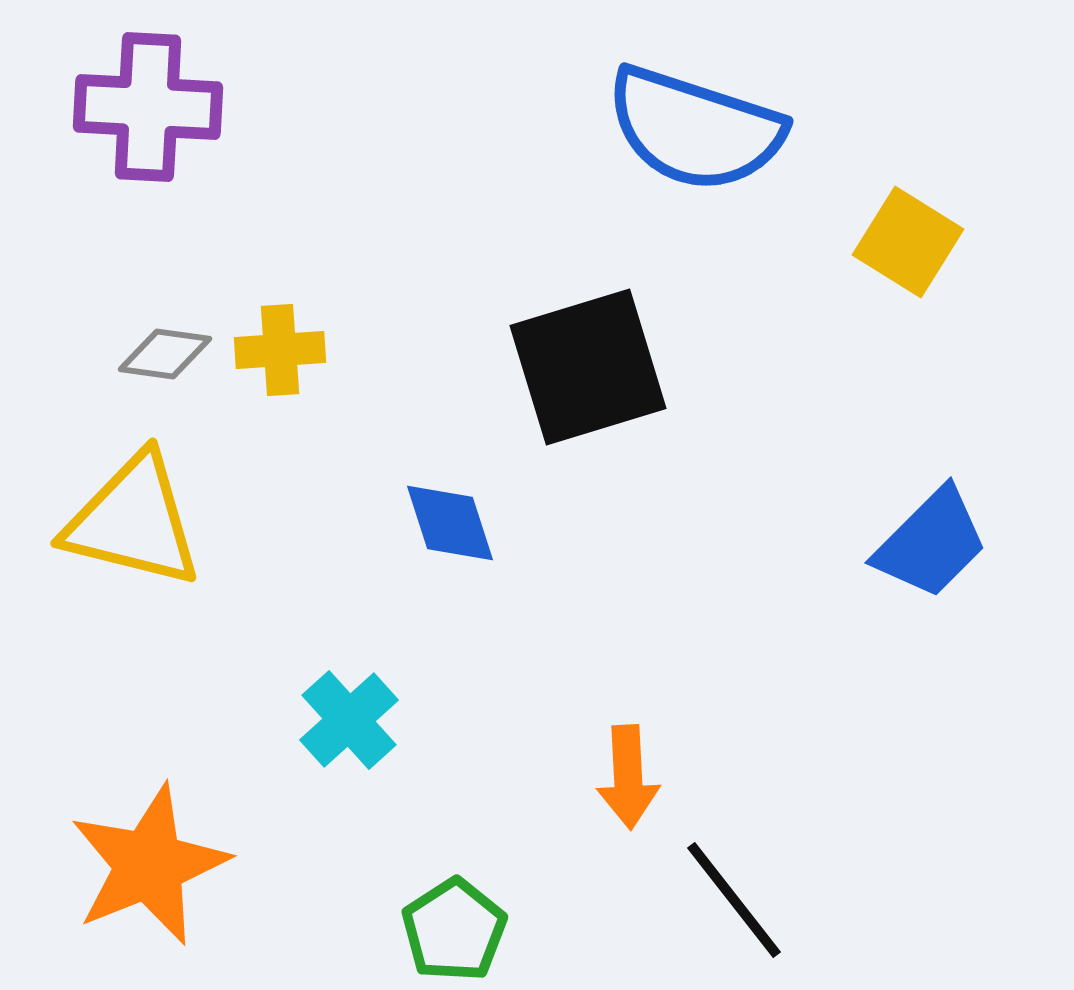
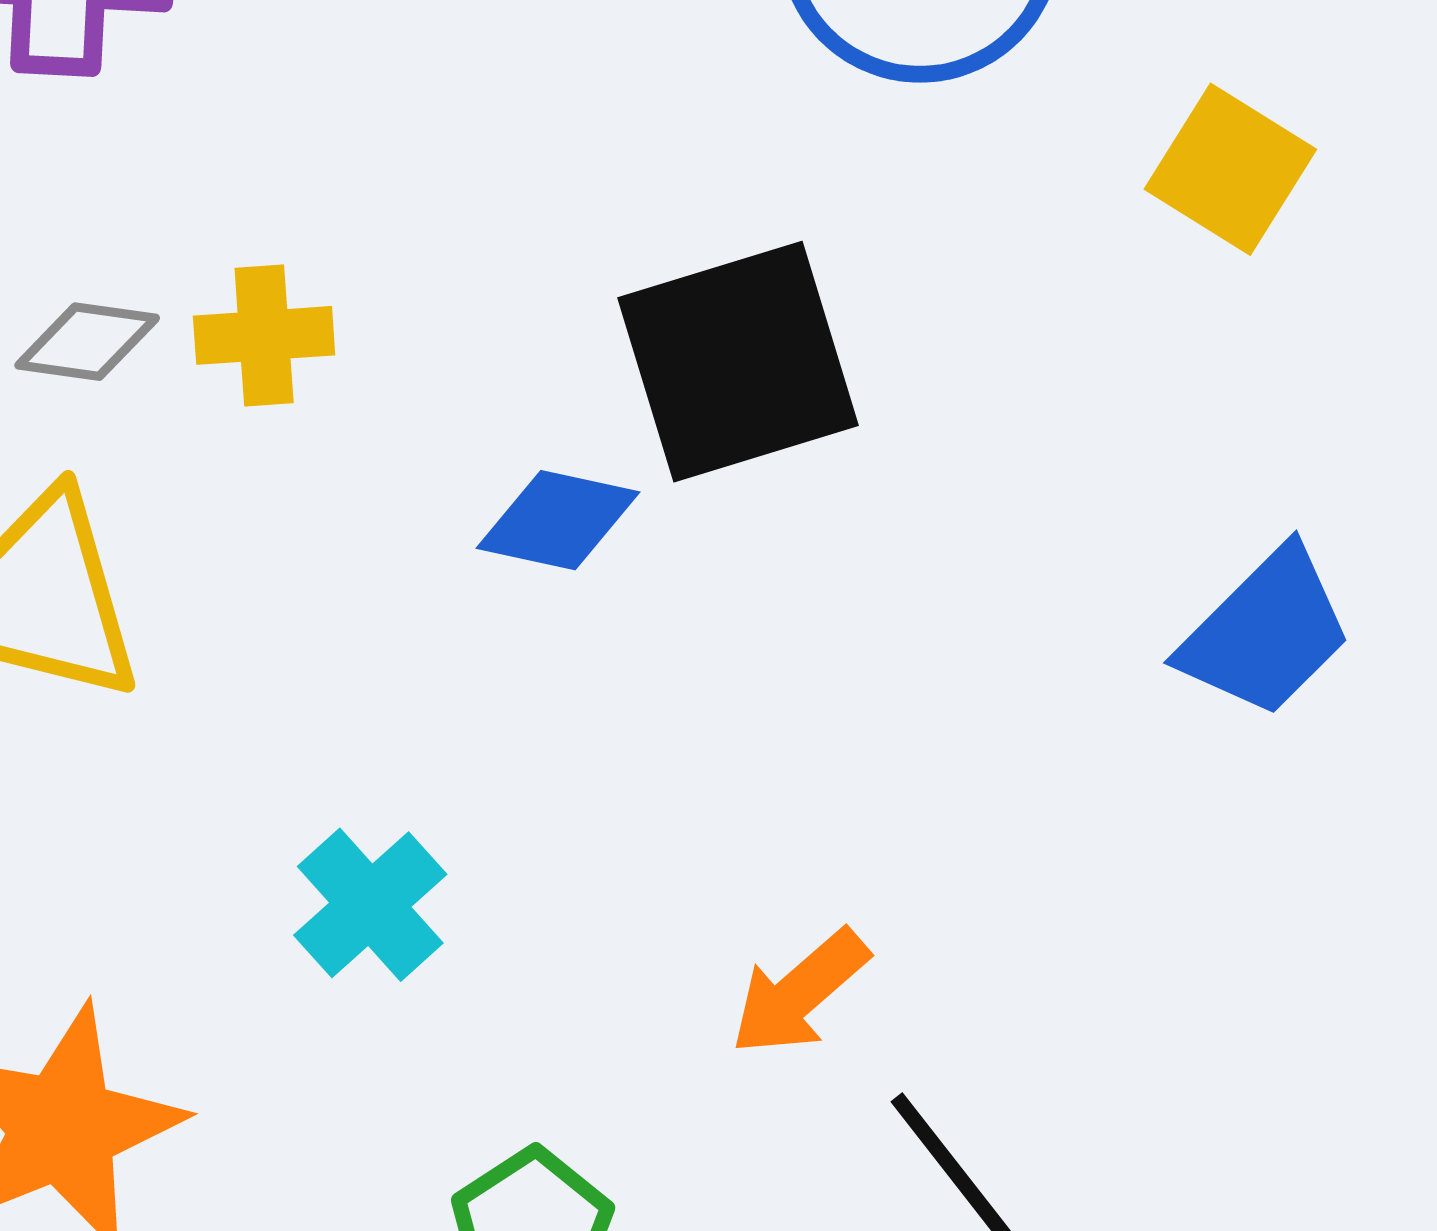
blue diamond: (450, 523) -> (558, 520), moved, turned -60
orange arrow: (628, 777) -> (800, 992), turned 52

